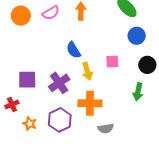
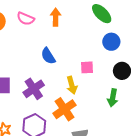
pink semicircle: (51, 13) -> (26, 19), turned 54
yellow arrow: (87, 71) -> (72, 85), moved
orange cross: (90, 103) -> (64, 109), turned -35

